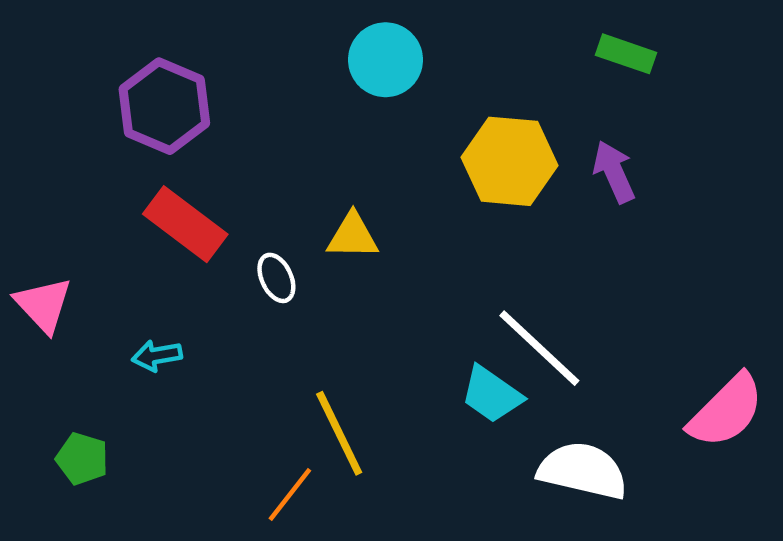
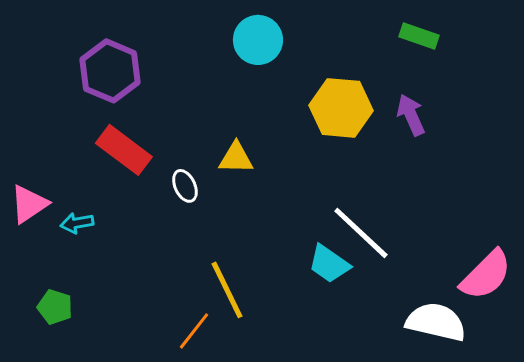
pink triangle: (43, 305) -> (29, 204), turned 39
cyan arrow: (157, 356) -> (77, 223), moved
white semicircle: (583, 471) -> (436, 322), moved

